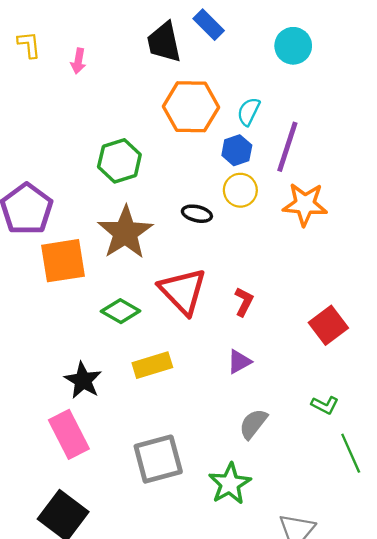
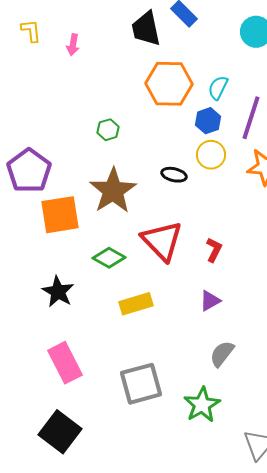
green hexagon: (119, 161) -> (108, 130), size x0.6
black star: (83, 380) -> (58, 292), moved

